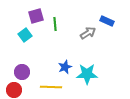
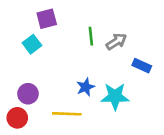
blue rectangle: (107, 21) -> (142, 66), moved
green line: (55, 24) -> (91, 36), moved

